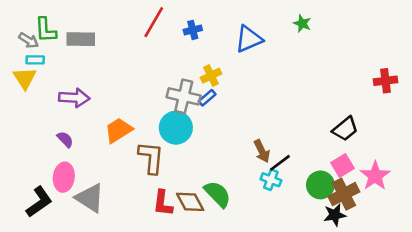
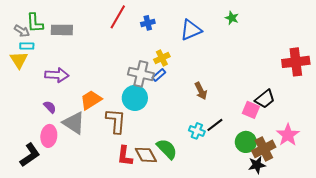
red cross: (386, 81) -> (296, 62), size x1.5
brown arrow: (262, 151) -> (201, 91), moved
pink square: (343, 165) -> (251, 110), moved, turned -36
cyan cross: (271, 180) -> (197, 131), moved
gray triangle: (90, 198) -> (74, 123), moved

